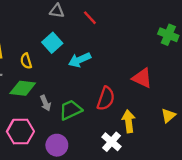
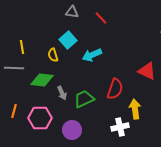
yellow semicircle: (26, 61) -> (53, 55), moved
white cross: (111, 142) -> (120, 127), turned 36

